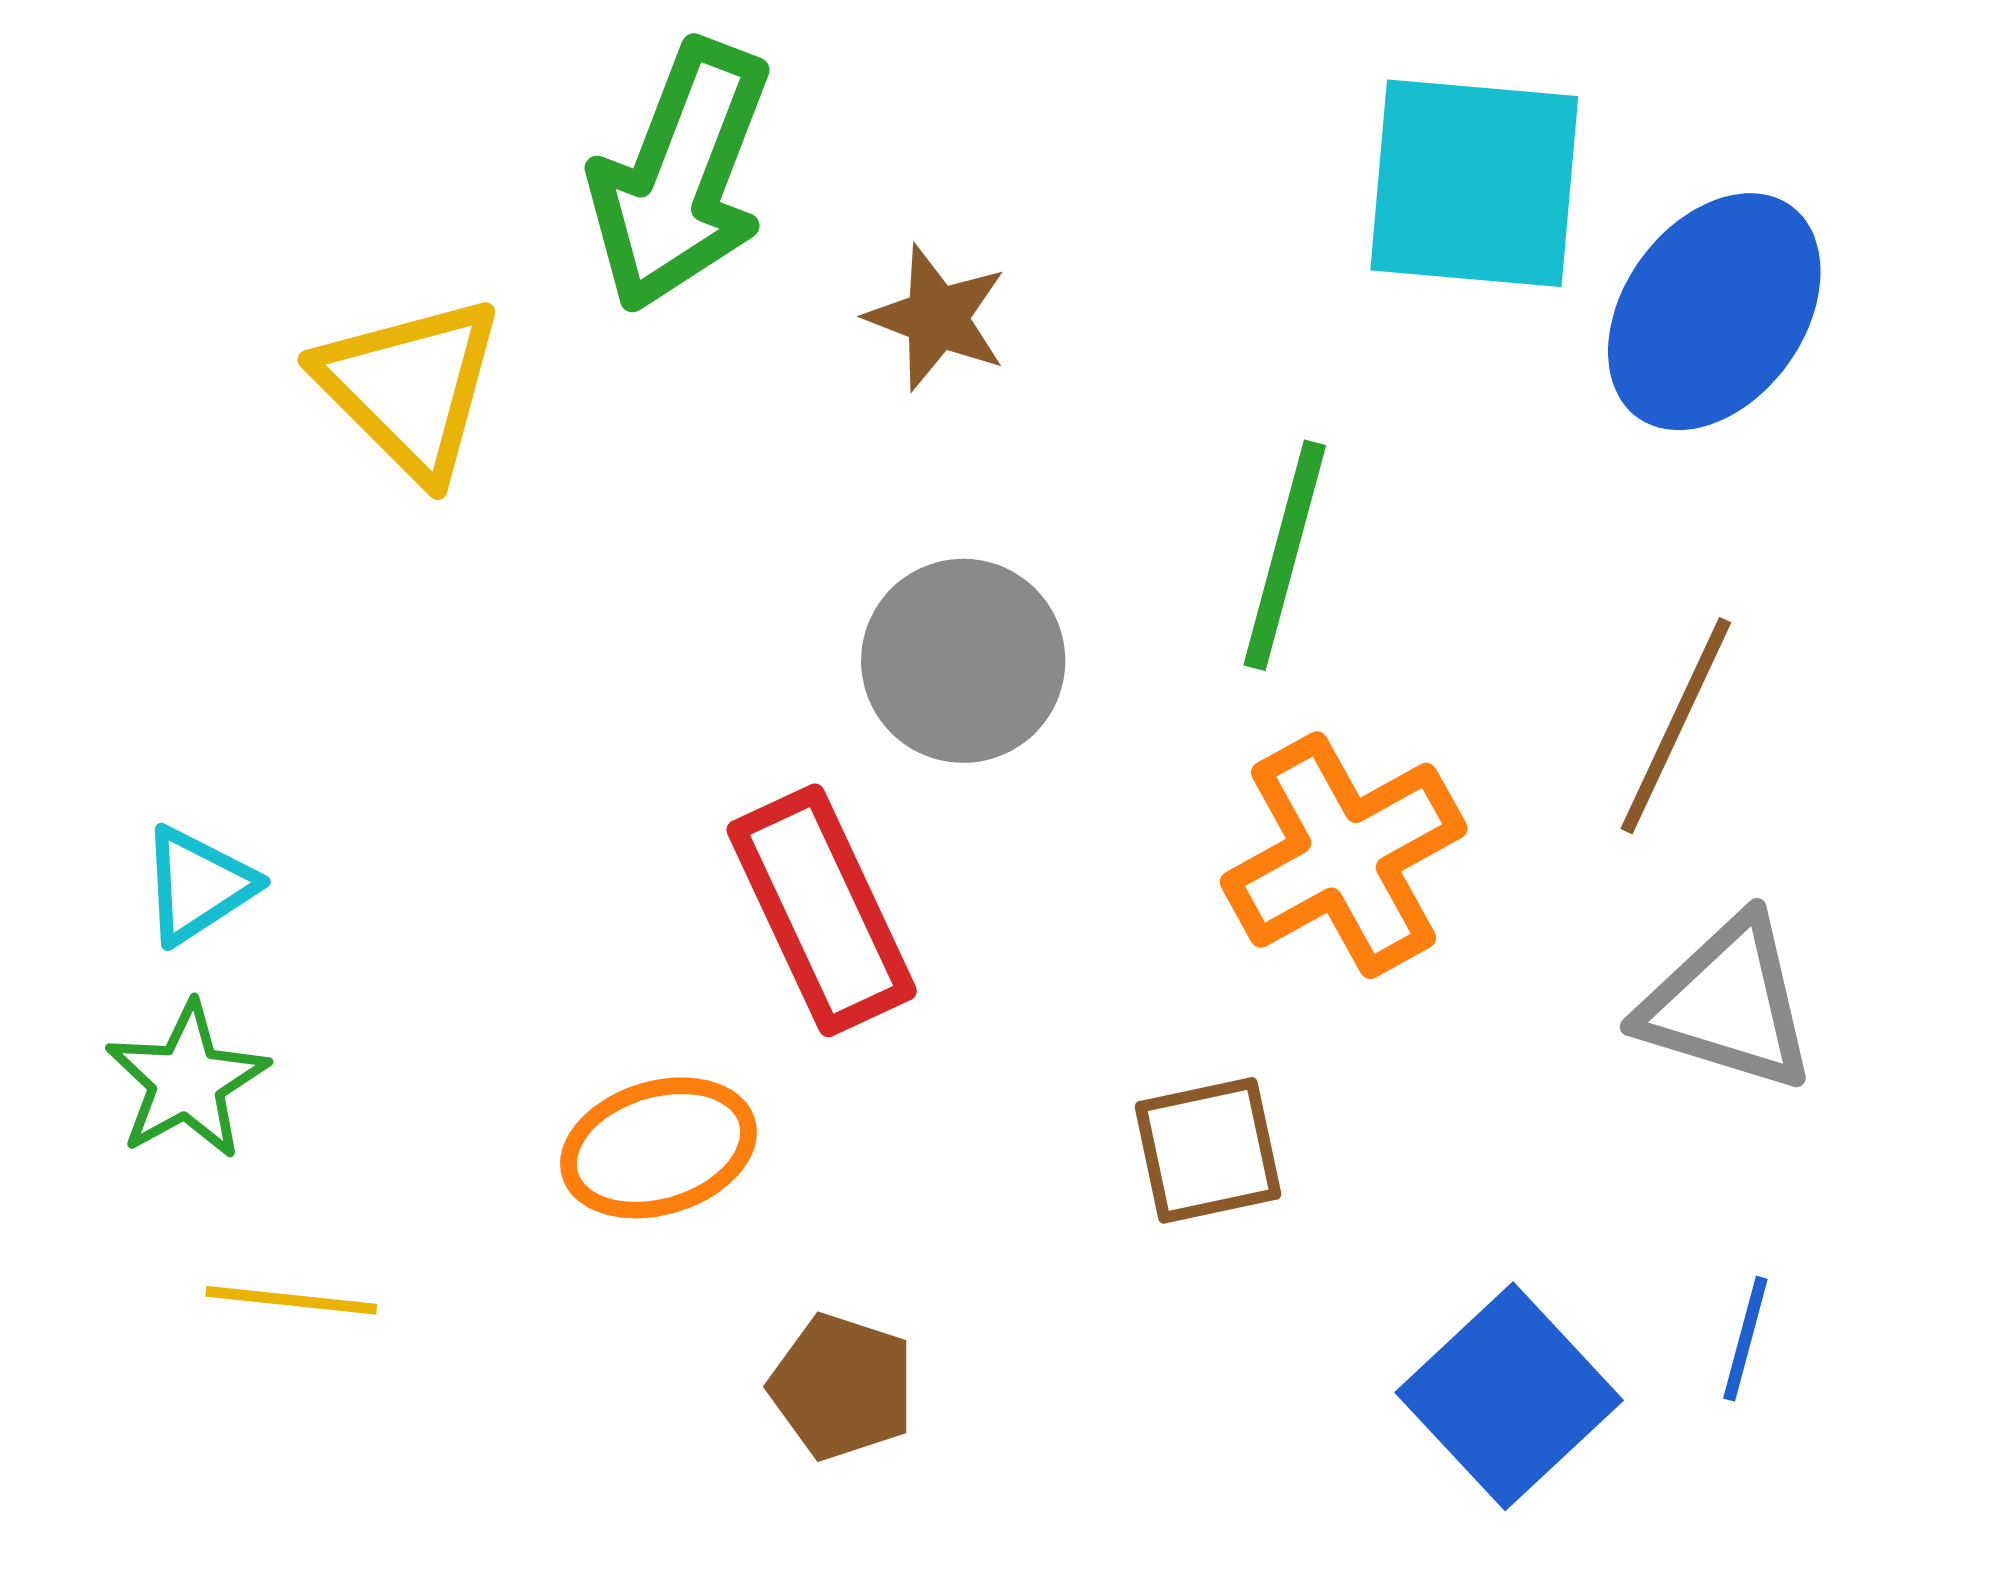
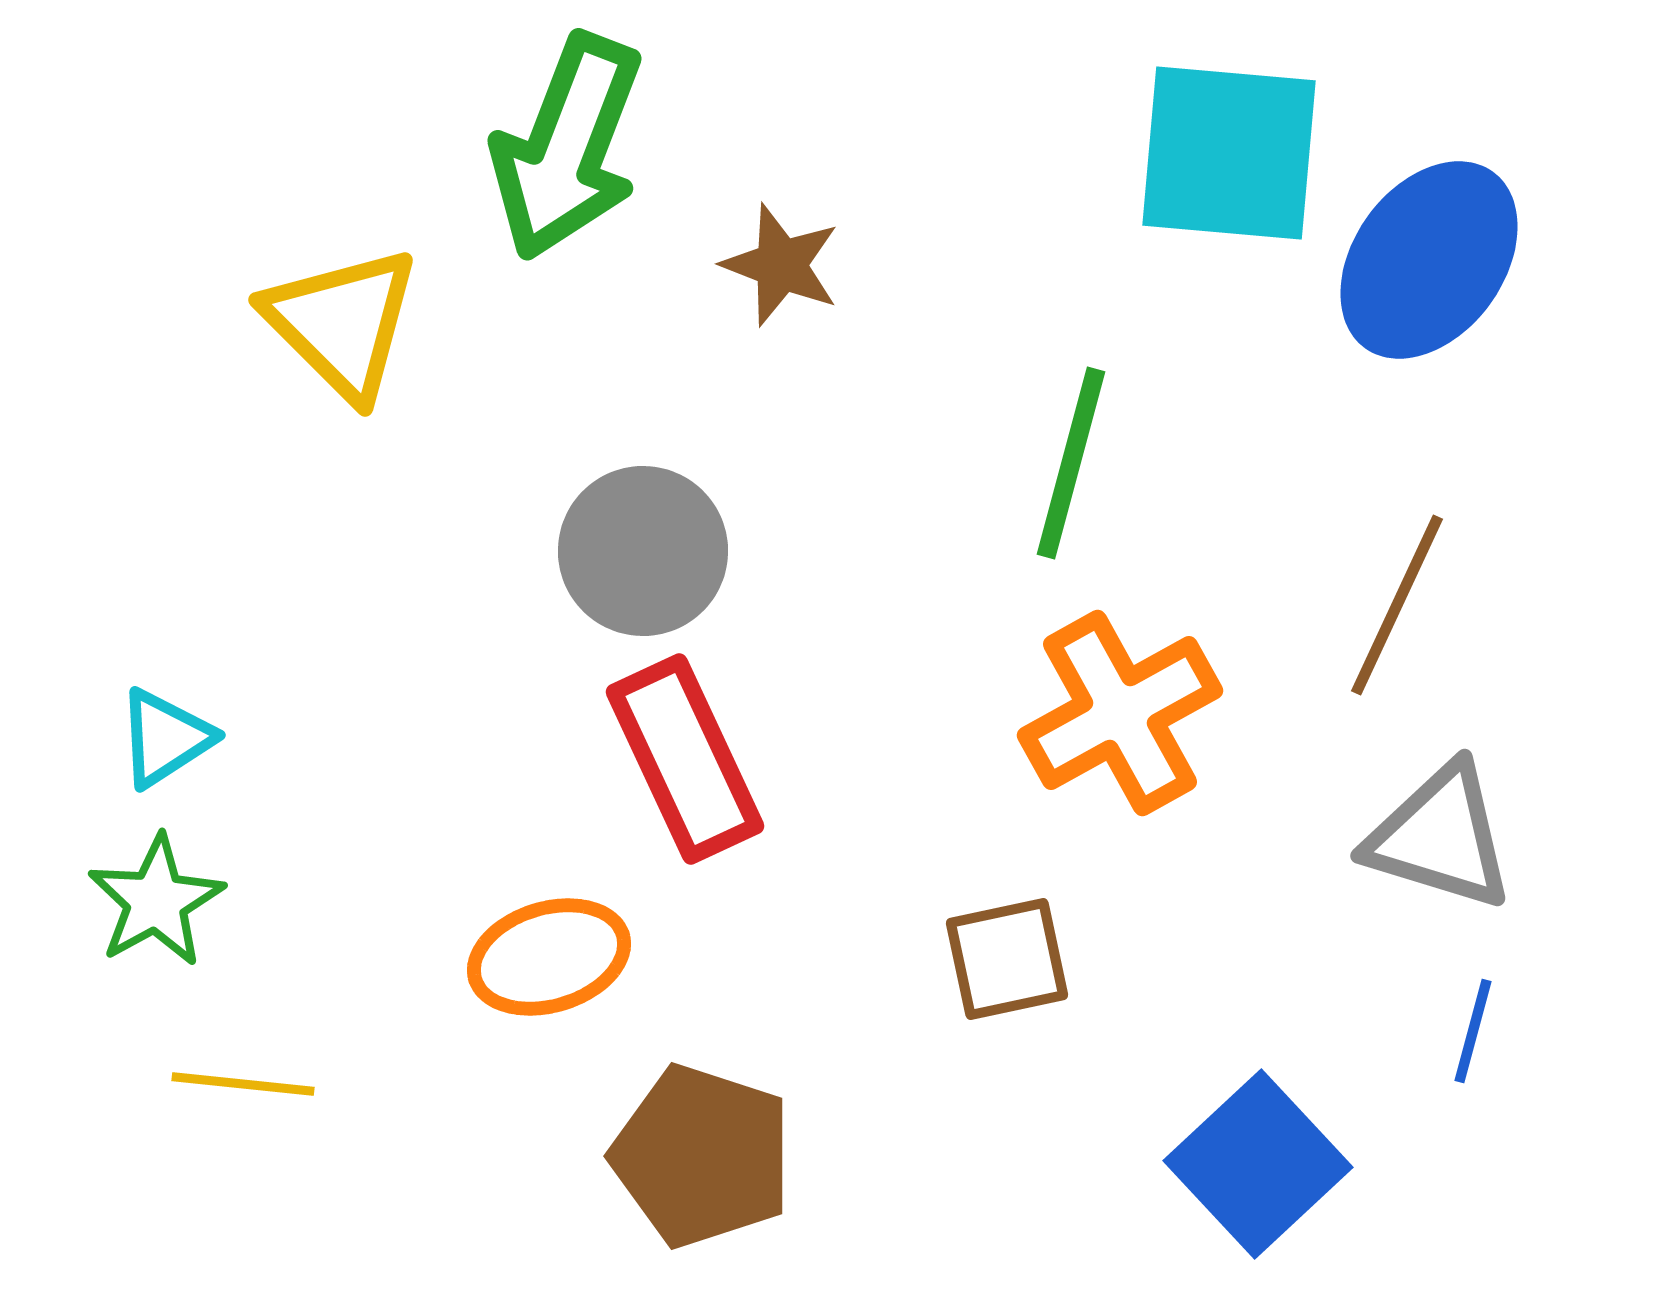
gray circle: (963, 661) -> (643, 551), moved
blue line: (1745, 1339) -> (1473, 1031), moved
brown pentagon: (842, 1387) -> (702, 1156), size x1.5

